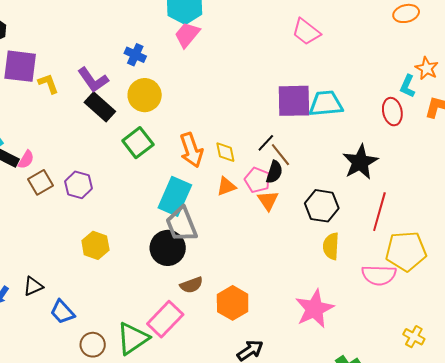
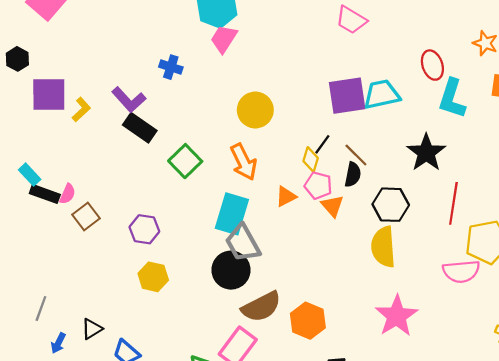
yellow L-shape: (48, 84) -> (81, 110), turned 75
cyan L-shape: (407, 86) -> (452, 99), moved, size x1.6
yellow circle: (145, 95) -> (255, 110), moved
red ellipse: (392, 112) -> (432, 65), moved
yellow diamond: (225, 152) -> (311, 160), moved, turned 35
brown line: (280, 155) -> (356, 155), moved
black semicircle: (274, 172) -> (353, 175), moved
purple hexagon: (78, 185) -> (144, 229), moved
yellow semicircle: (331, 246) -> (383, 247), moved, size x1.4
brown semicircle: (191, 285) -> (261, 307), size x1.6

